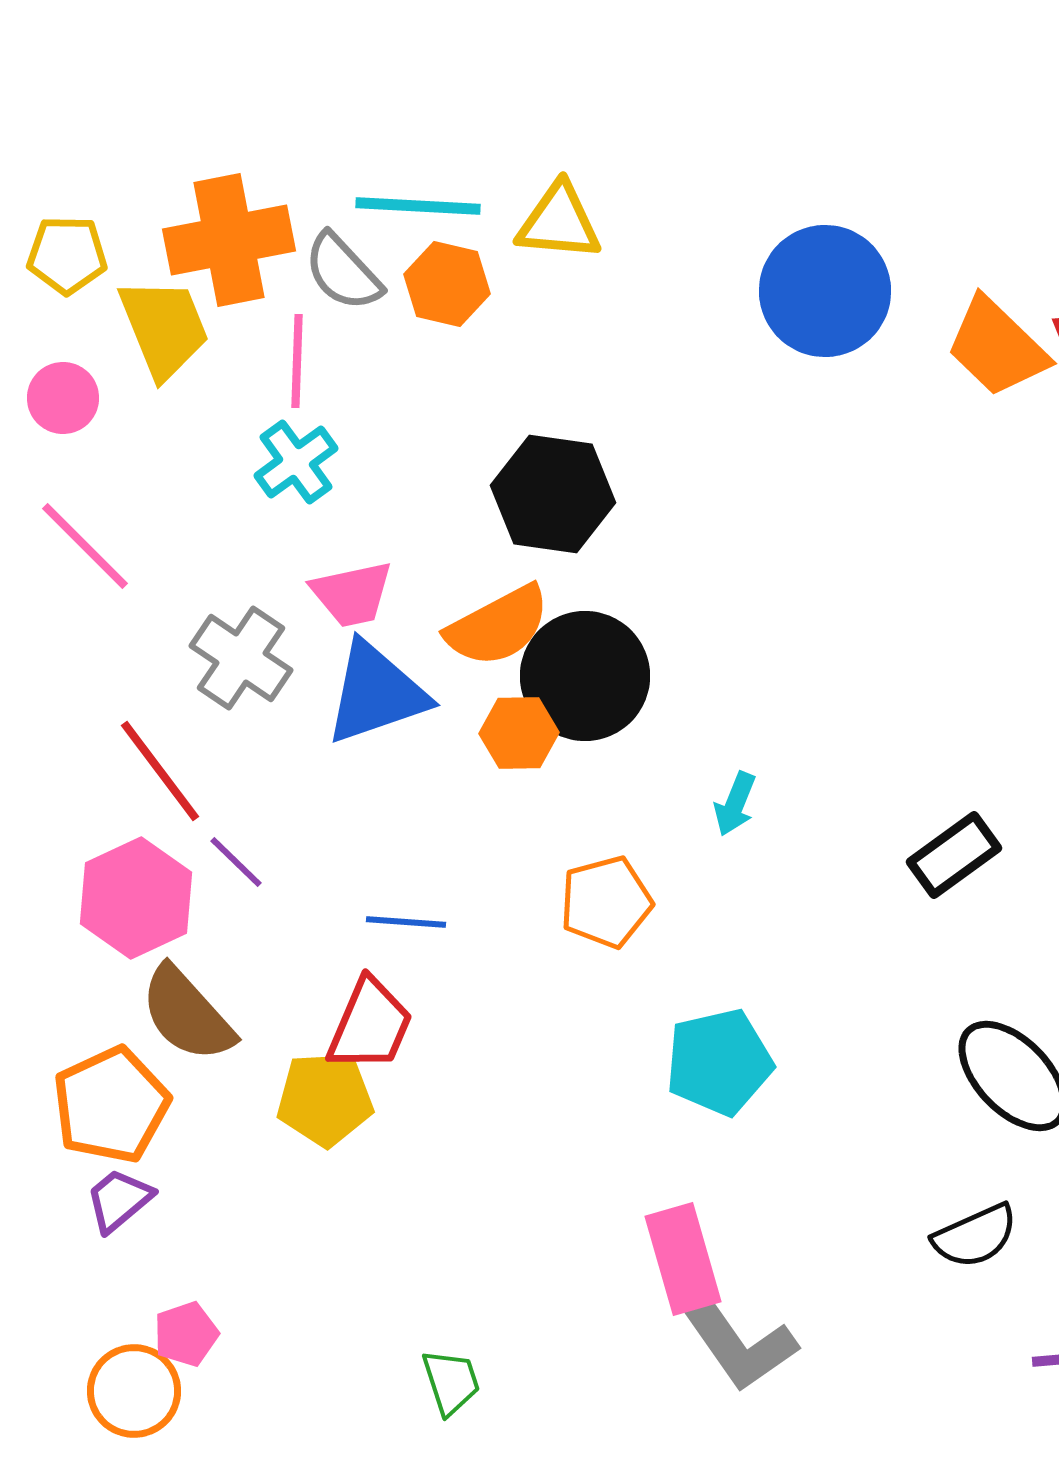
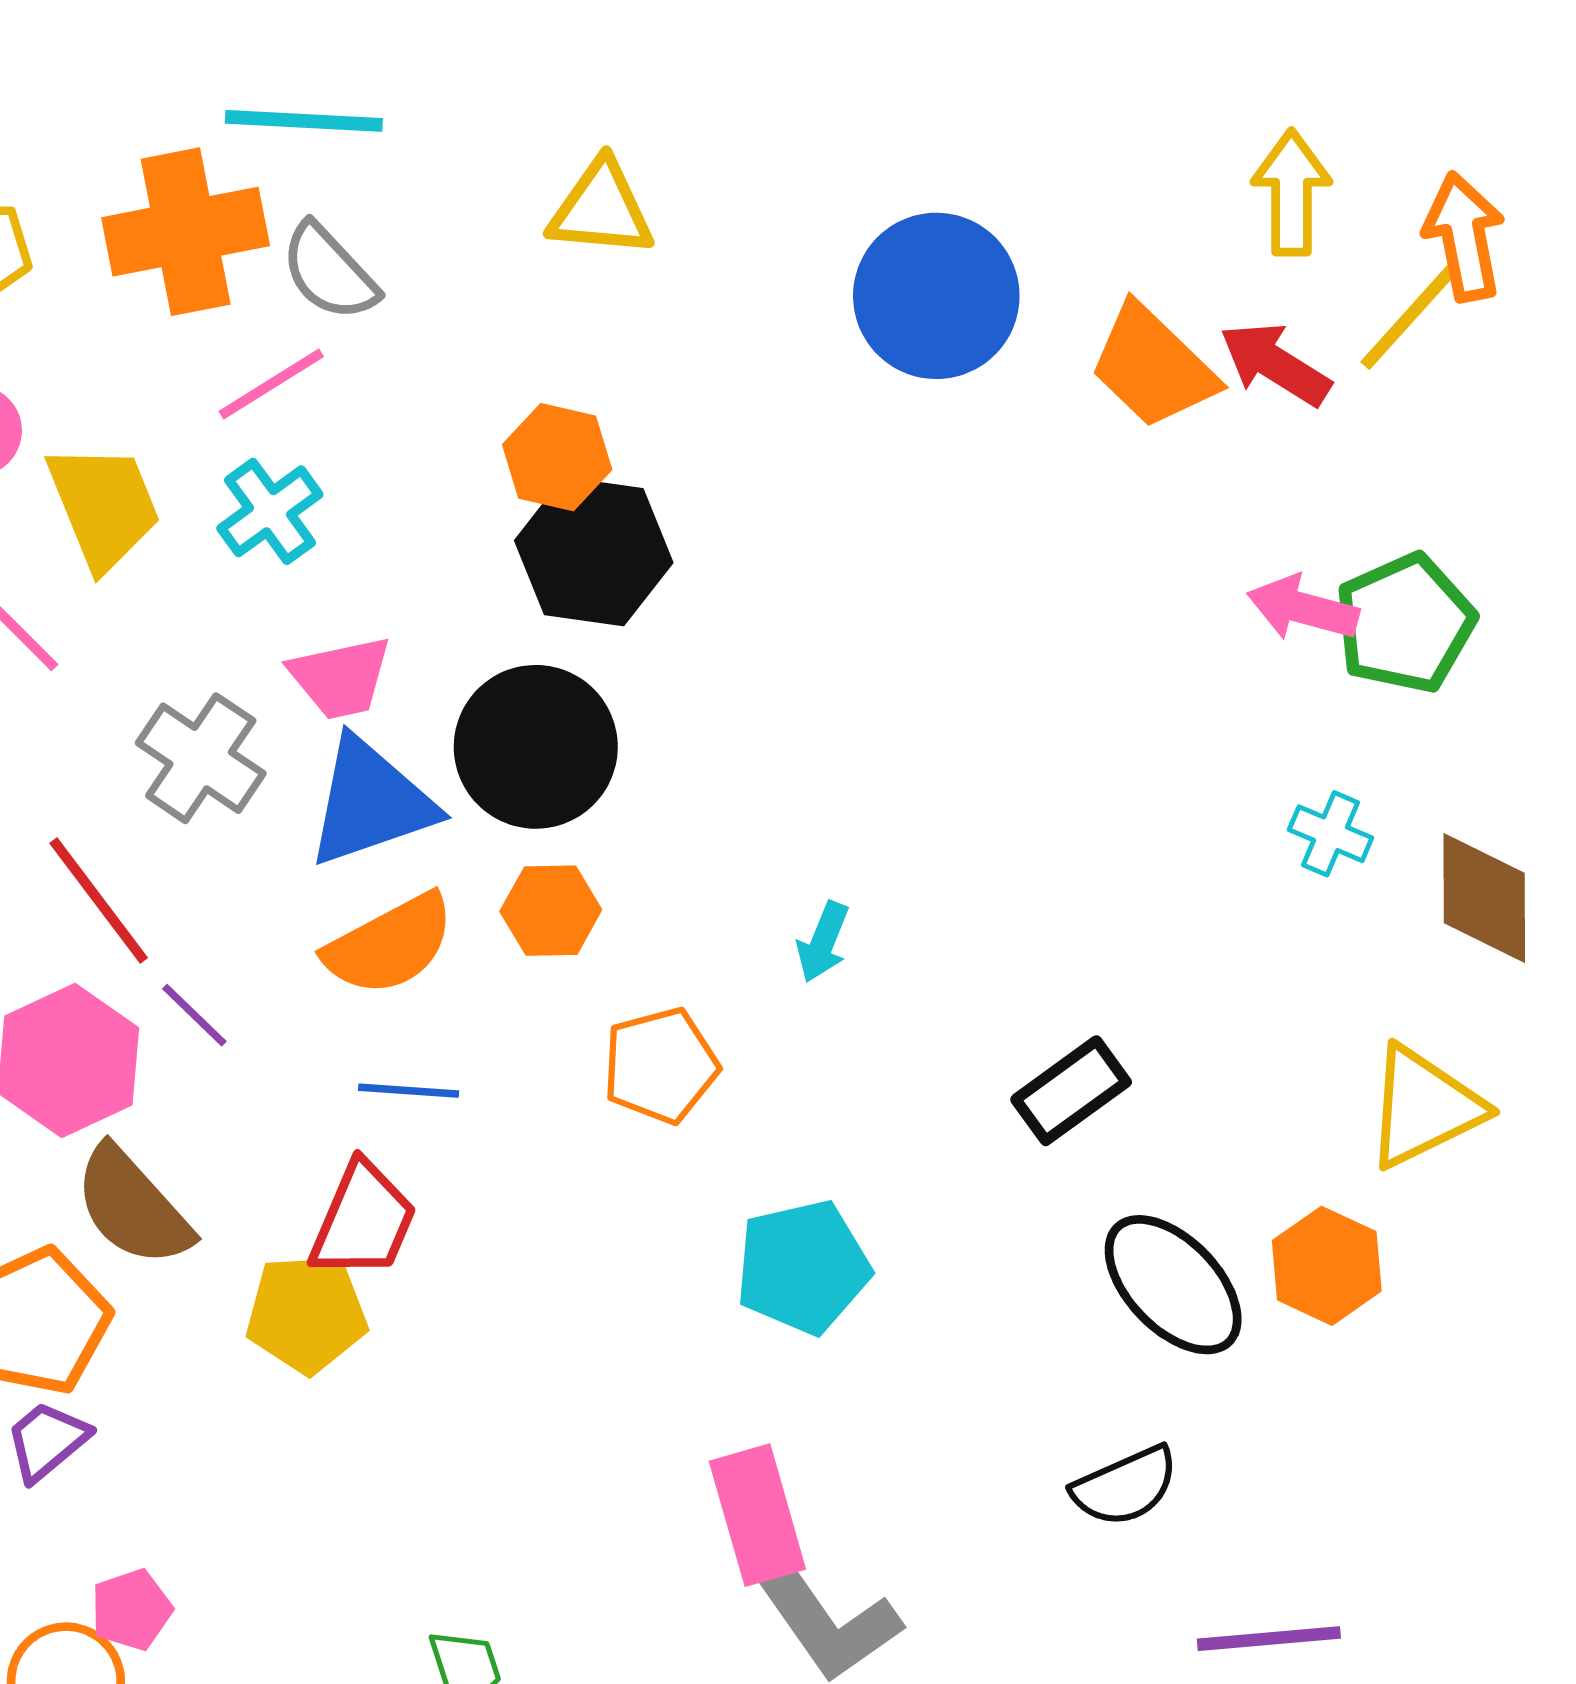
cyan line: (418, 206) -> (304, 121), moved
orange hexagon: (447, 284) -> (557, 457), moved
yellow trapezoid: (164, 328) -> (104, 506), moved
pink line: (297, 361) -> (271, 384), turned 56
orange semicircle: (498, 626) -> (390, 945), moved
black circle: (585, 676) -> (536, 747), moved
orange hexagon: (519, 733) -> (551, 911), moved
black rectangle: (954, 855) -> (1071, 1091), moved

